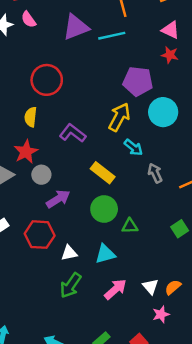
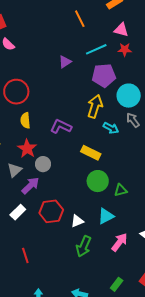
purple triangle: (76, 27) -> (65, 62), moved, size x0.6
cyan line: (112, 36) -> (96, 49), moved
red circle: (47, 80) -> (16, 92), moved
gray arrow: (155, 173) -> (133, 120), moved
purple arrow: (58, 199) -> (30, 186), moved

